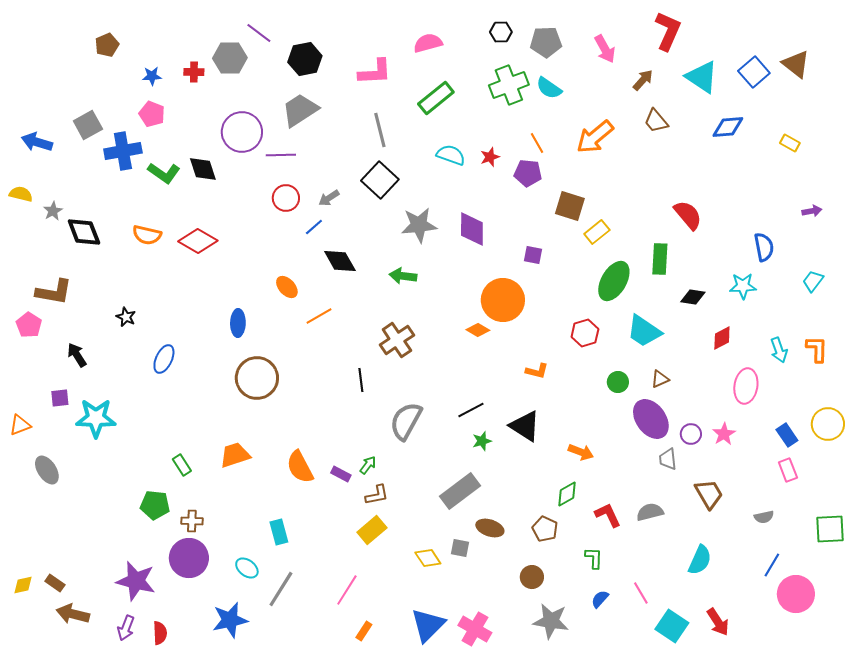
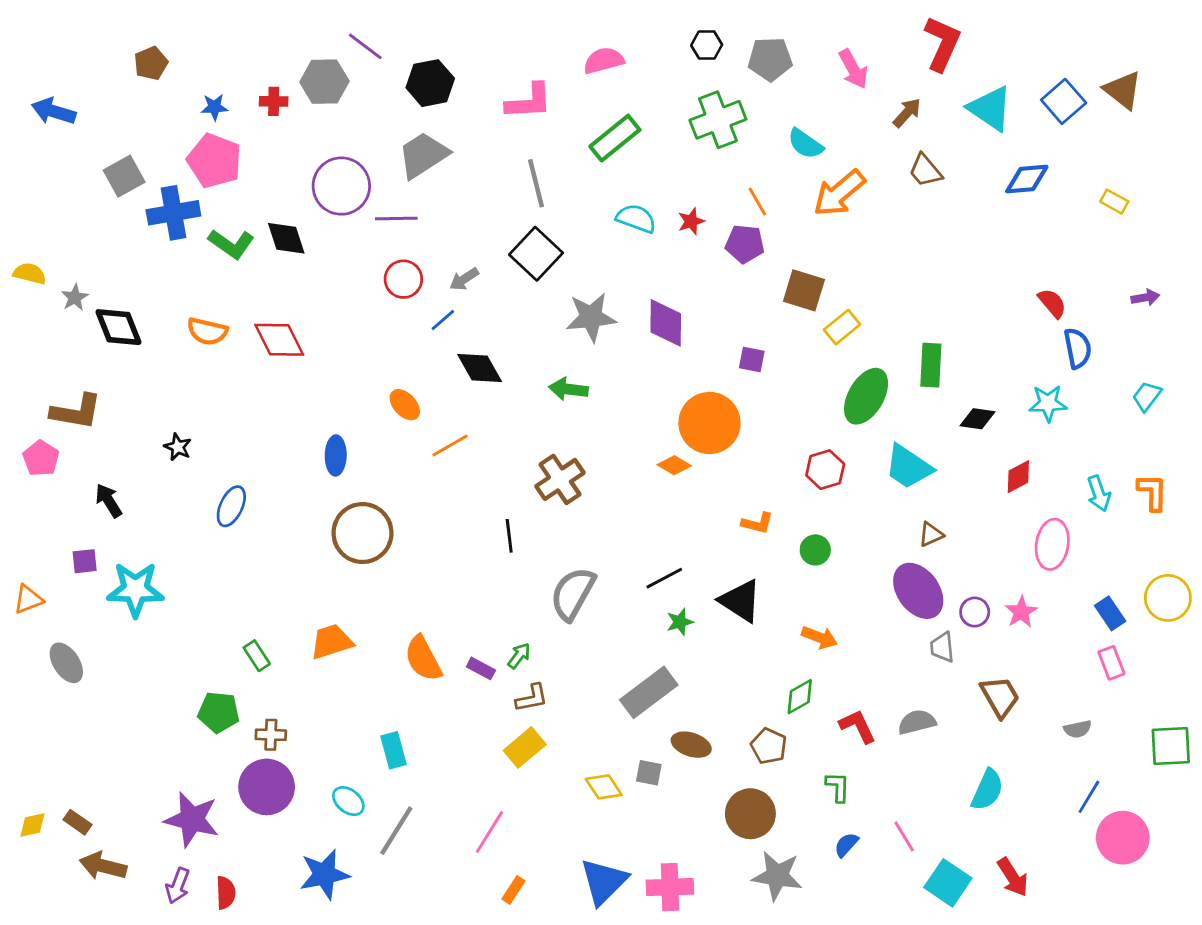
cyan semicircle: (549, 88) -> (805, 144), moved
pink pentagon: (152, 114) -> (214, 161), size x1.5
blue arrow: (37, 142) -> (54, 111), moved
red semicircle: (688, 215) -> (1052, 303), moved, size x0.7
red diamond: (198, 241) -> (279, 340), turned 33
green circle: (618, 382) -> (815, 550), moved
brown circle: (532, 577) -> (750, 814), size x1.5
pink cross: (475, 629) -> (670, 887), turned -32

